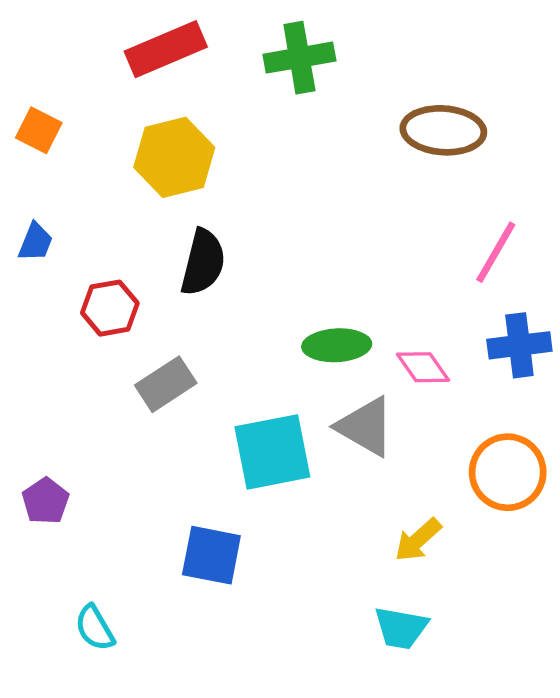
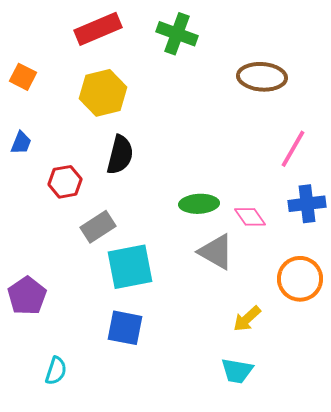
green cross: (299, 58) -> (177, 34), turned 30
cyan square: (272, 452) -> (130, 267), moved
purple pentagon: (46, 501) -> (27, 296), size x1.4
cyan semicircle: (95, 628) -> (56, 371), turned -132

